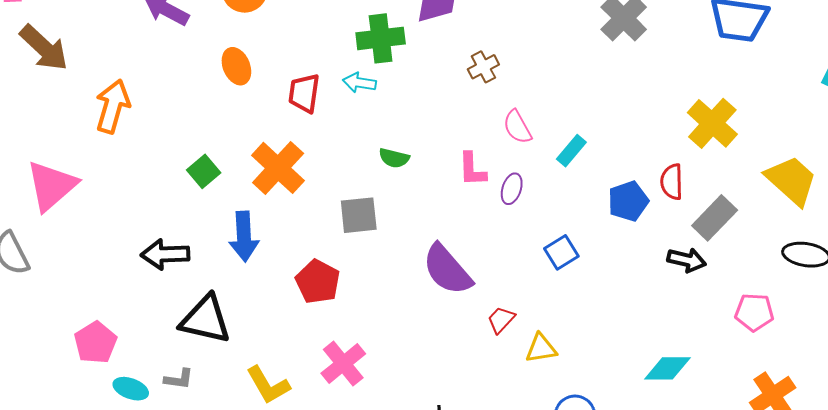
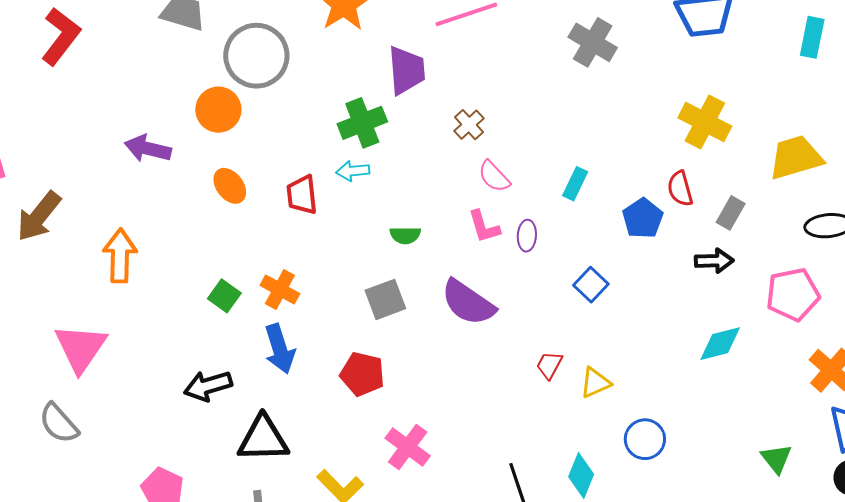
brown arrow: (44, 48) -> (39, 216), turned 100
pink semicircle: (517, 127) -> (494, 176), moved
orange cross: (278, 168) -> (280, 290), moved, size x0.7
yellow trapezoid: (791, 180) -> (796, 157), turned -44
gray rectangle: (715, 218) -> (731, 213), size x0.7
purple semicircle: (447, 270) -> (468, 303), moved
pink pentagon: (754, 312) -> (793, 294), size x1.4
cyan diamond: (667, 368) -> (720, 344), moved

